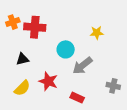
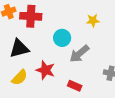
black triangle: (22, 59) -> (19, 48), size x1.5

